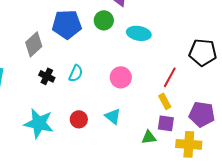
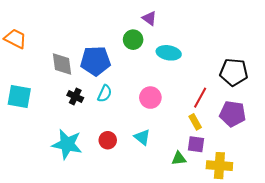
blue pentagon: (67, 24) -> (96, 61), moved
gray diamond: (34, 44) -> (62, 64), turned -55
purple pentagon: (202, 114) -> (233, 114), moved

